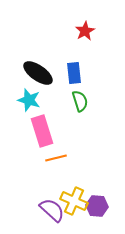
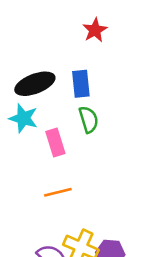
black ellipse: (38, 73) -> (35, 84), turned -56
pink rectangle: (42, 131) -> (55, 142), moved, size x0.7

